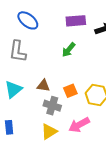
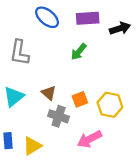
blue ellipse: (28, 20) -> (47, 17), moved
brown triangle: (43, 86) -> (49, 93), turned 32
yellow triangle: (49, 132) -> (32, 146), moved

